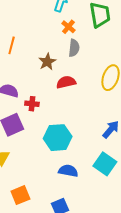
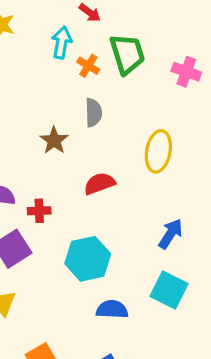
orange cross: (68, 27) -> (88, 66), moved
red semicircle: (66, 82) -> (100, 184), moved

